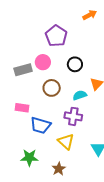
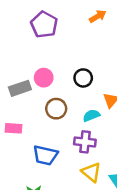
purple pentagon: (56, 36) -> (44, 25), moved
pink rectangle: (22, 108) -> (13, 128), moved
yellow triangle: (66, 142) -> (91, 172), moved

